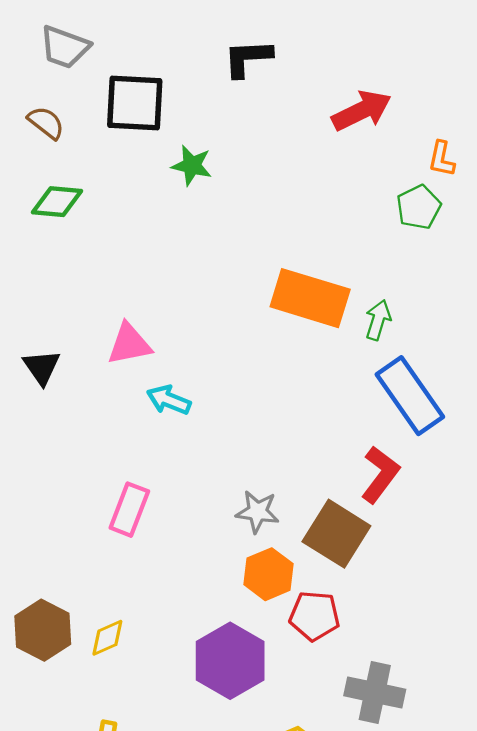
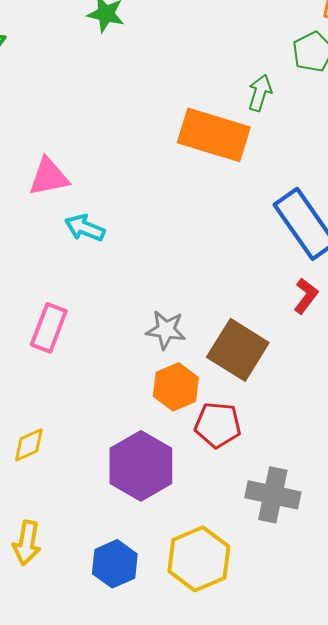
green arrow: (378, 320) -> (260, 93), moved
red L-shape: (380, 474) -> (306, 296), moved, size x0.7

